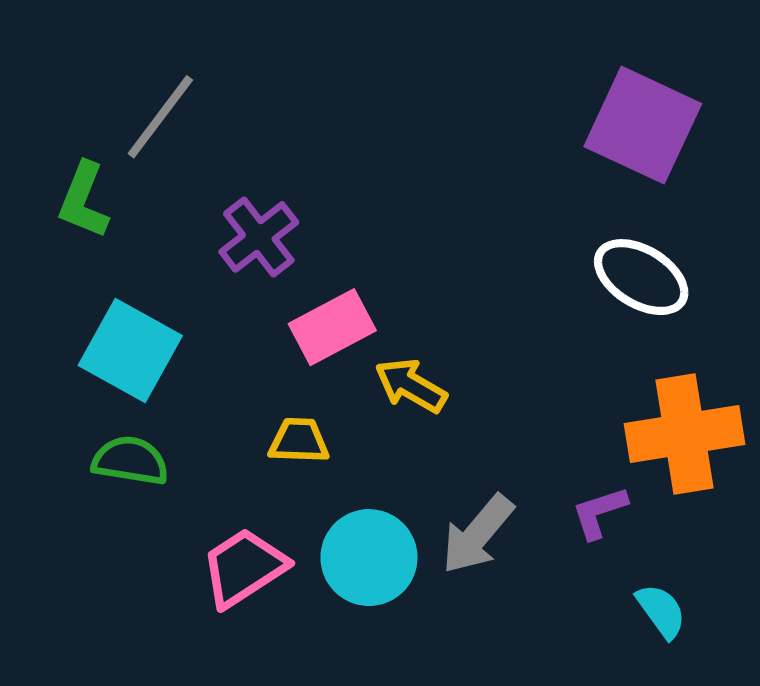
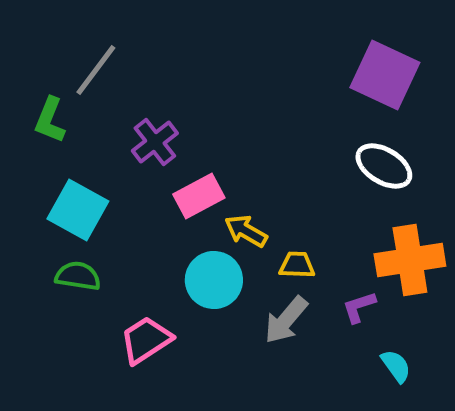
yellow trapezoid: (299, 441) -> (297, 265), moved
cyan circle: (369, 558) -> (214, 280), moved

